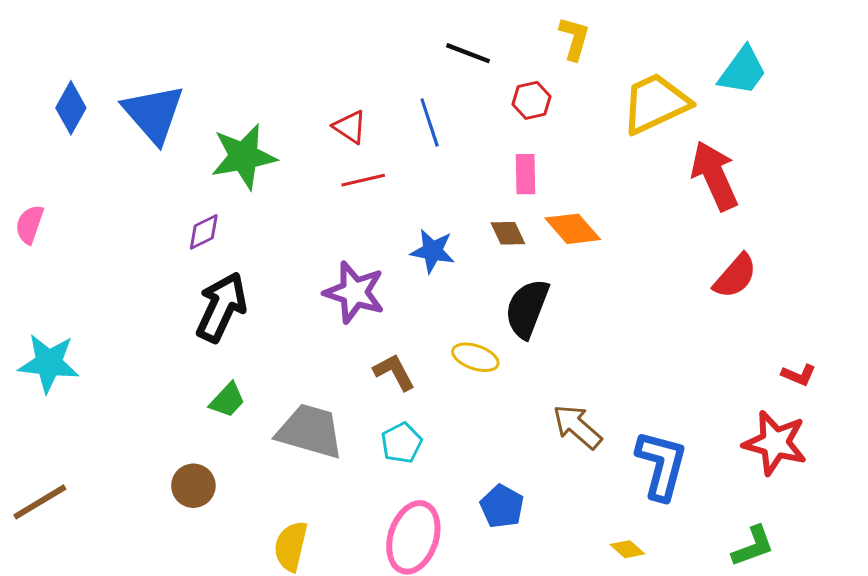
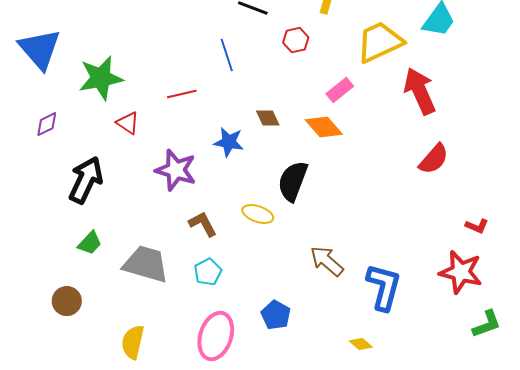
red triangle: (350, 127) -> (128, 123), moved
pink rectangle: (526, 174) -> (340, 90), moved, turned 52
purple diamond: (204, 232) -> (47, 124), moved
brown diamond: (508, 233) -> (268, 118), moved
green L-shape: (753, 546) -> (487, 324), moved

